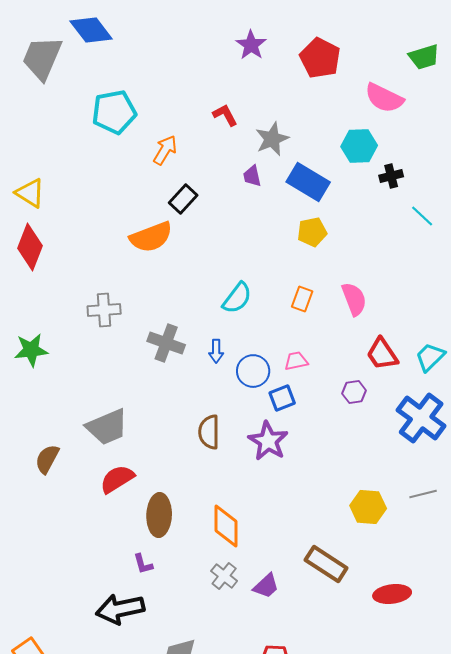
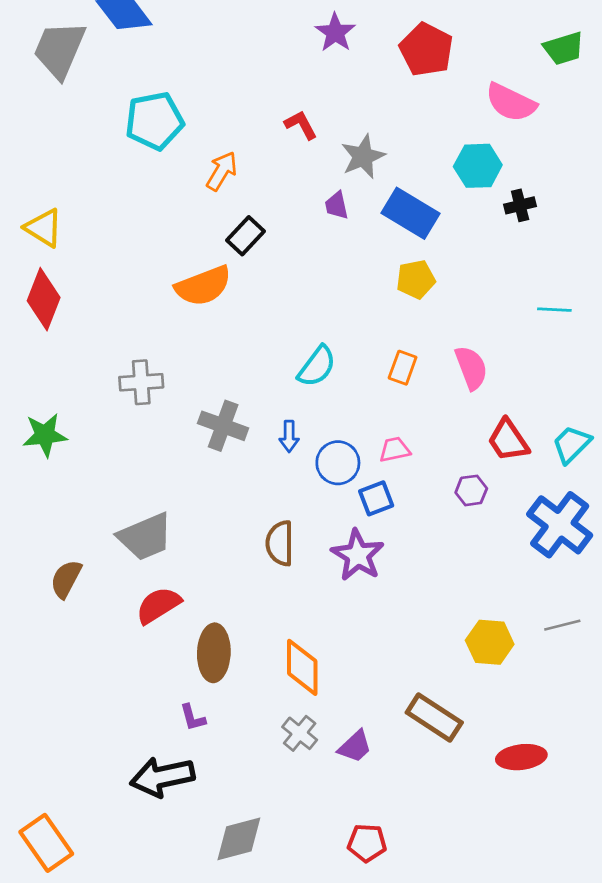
cyan line: (422, 216) -> (554, 310), moved, turned -40

